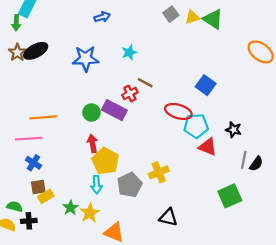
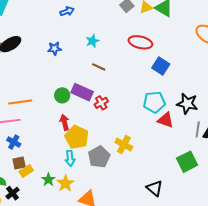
blue star: (86, 59) -> (54, 49), size x0.6
brown line: (145, 83) -> (99, 67), moved
red cross: (130, 94) -> (101, 103), moved
red ellipse: (178, 111) -> (140, 42), moved
black star: (234, 130) -> (187, 104), size x1.5
yellow cross: (159, 172) -> (124, 145), turned -36
black triangle: (168, 217) -> (154, 188), moved, turned 30
black cross: (29, 221) -> (13, 193), turned -32

